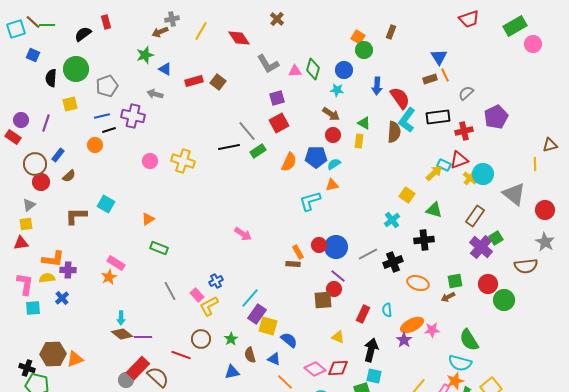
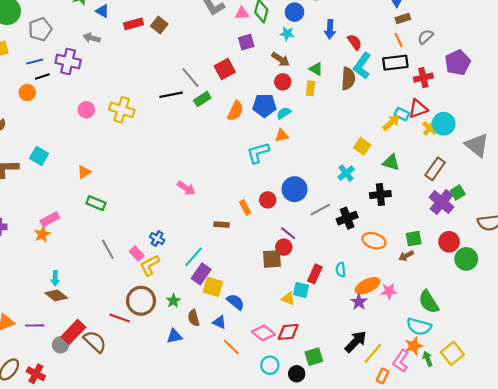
orange line: (445, 75) -> (399, 40), moved
brown rectangle: (430, 79) -> (403, 19), moved
purple square: (277, 98) -> (246, 42), moved
red semicircle: (400, 98) -> (355, 42), size x0.7
blue circle: (336, 247) -> (295, 189), moved
pink rectangle: (116, 263) -> (50, 219), turned -60
brown rectangle: (293, 264) -> (222, 225), moved
blue cross: (216, 281) -> (157, 239), turned -32
purple line: (143, 337) -> (35, 325), moved
brown circle: (201, 339) -> (141, 301), size x1.4
black arrow: (371, 350) -> (356, 342), moved, turned 30
cyan square: (374, 376) -> (301, 290), moved

